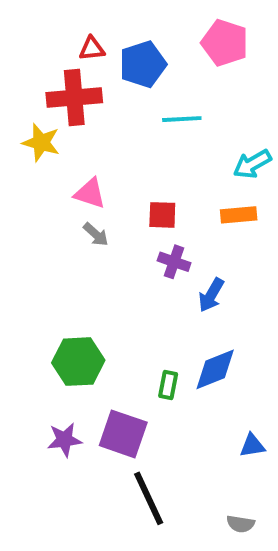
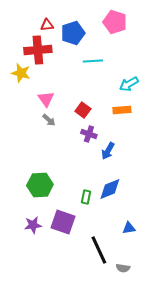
pink triangle: (90, 193) -> (46, 99), turned 36
red square: (162, 215) -> (83, 110), turned 35
black line: (149, 498) -> (99, 250), moved

